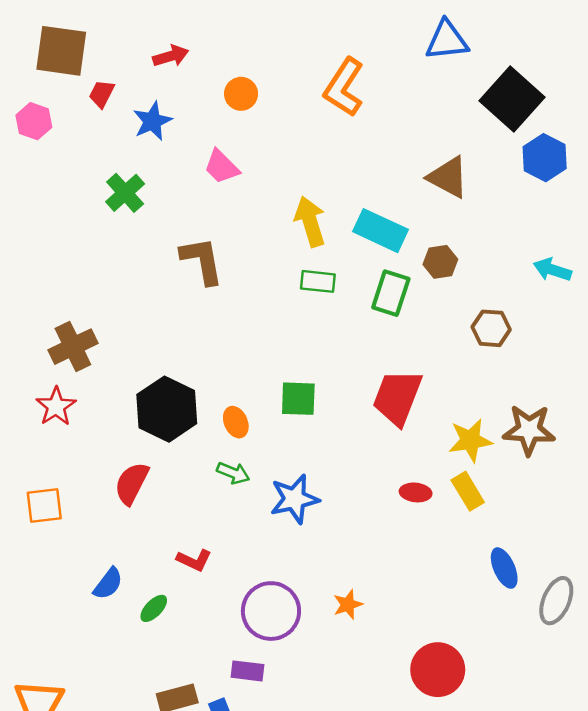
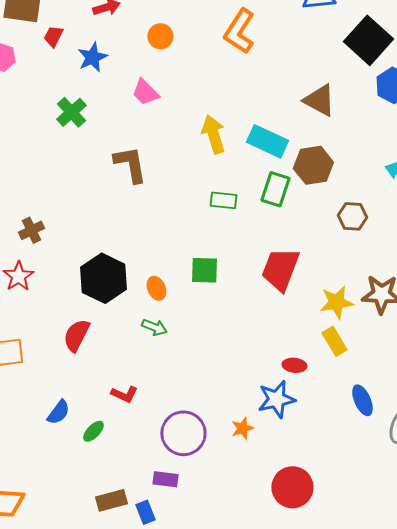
brown hexagon: (440, 262) -> (313, 165), size x1.5
green rectangle: (318, 281) -> (223, 200), moved
brown cross: (73, 347) -> (31, 230), size x0.7
red ellipse: (416, 492) -> (294, 365), moved
blue star: (294, 499) -> (276, 399), moved
red circle: (438, 670) -> (292, 487), moved

